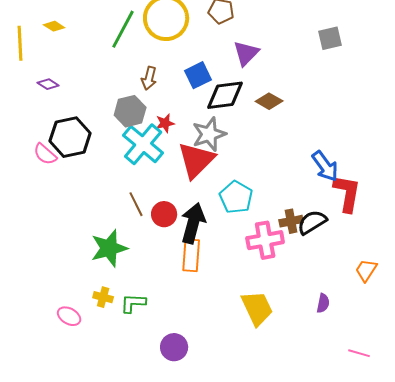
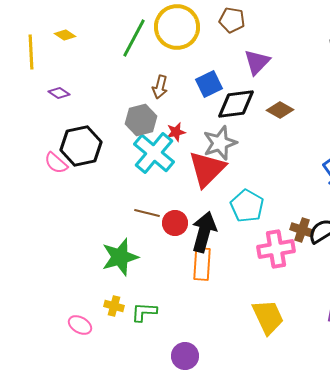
brown line: (136, 204) -> (147, 213), turned -50
brown cross: (291, 221) -> (302, 230), turned 30

